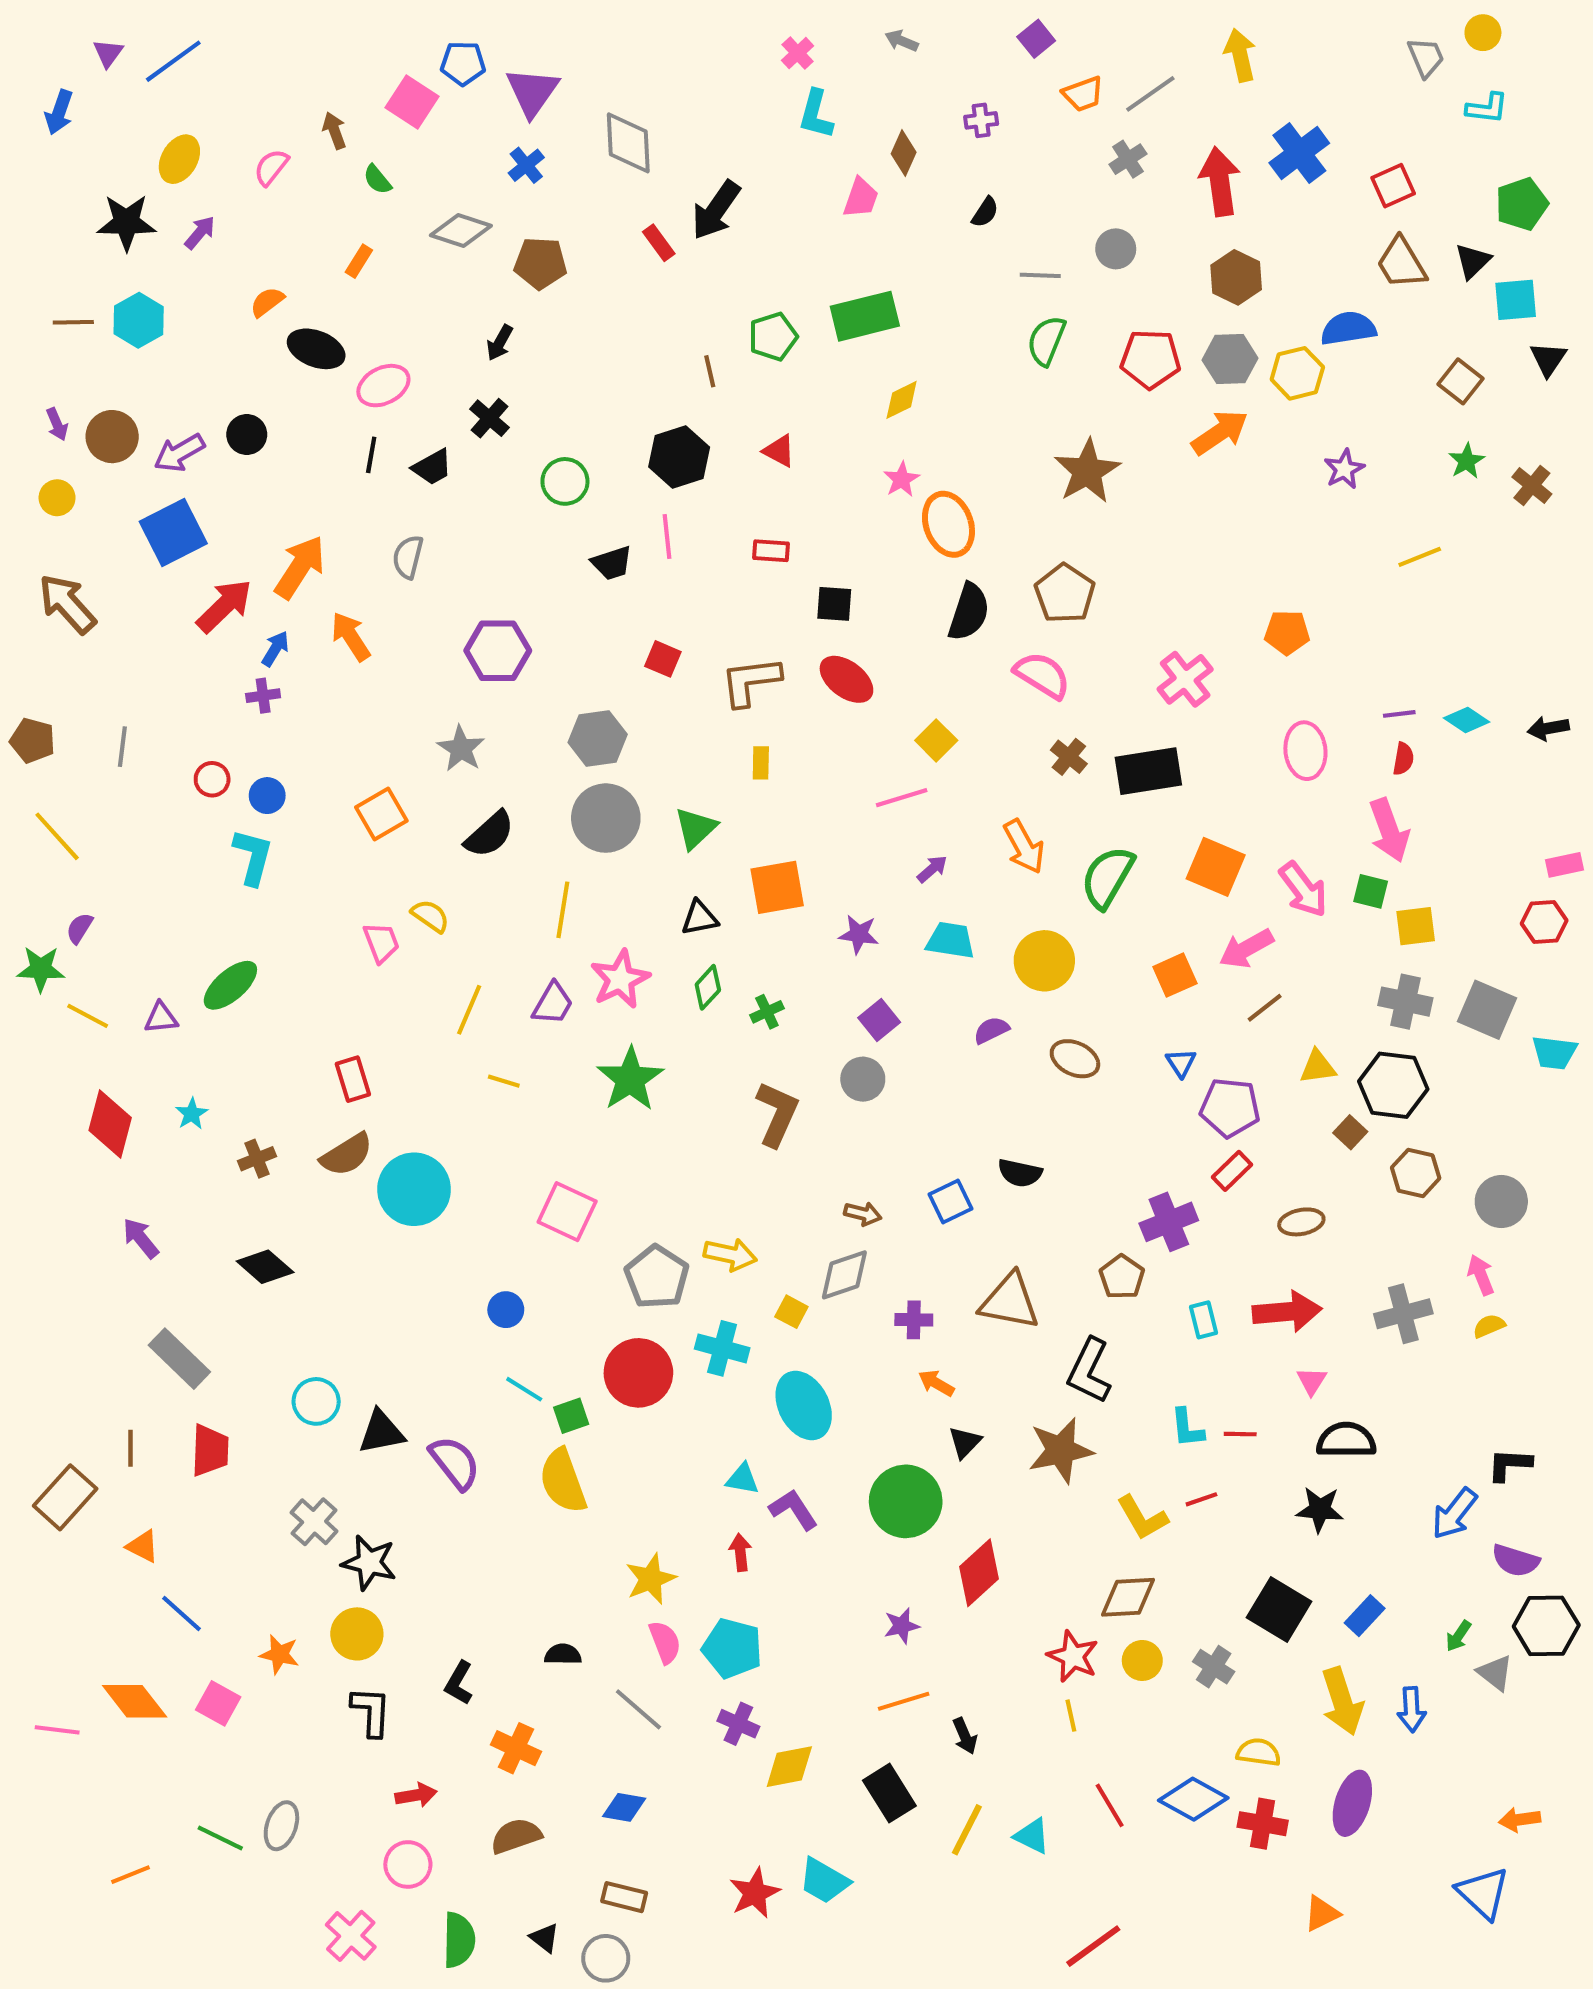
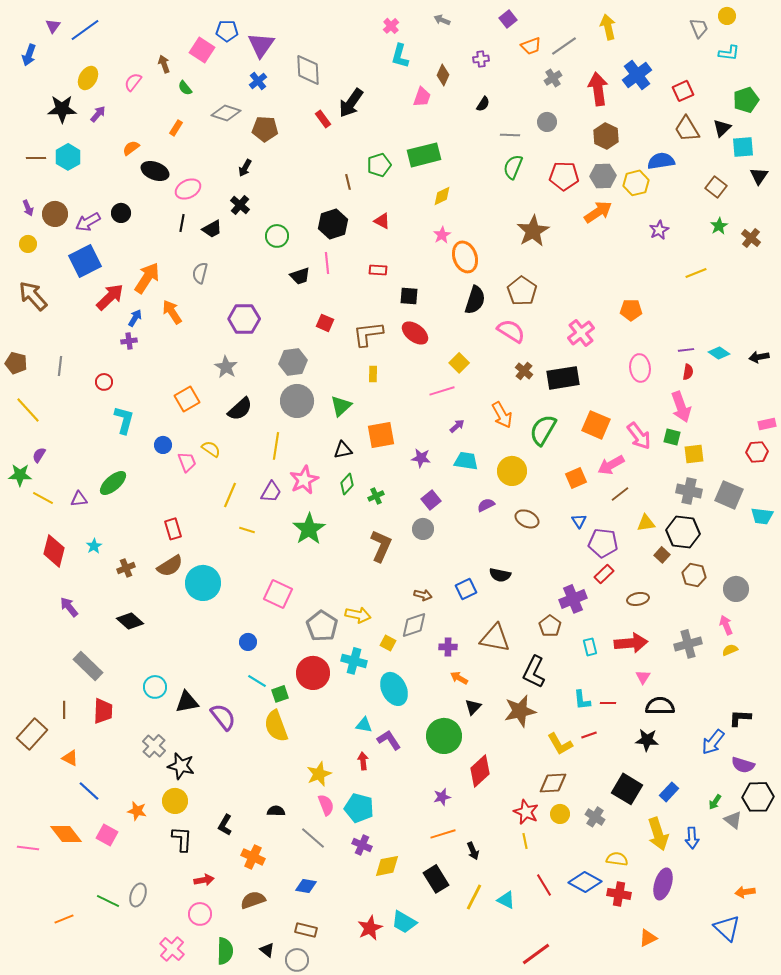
blue circle: (267, 796) -> (163, 445), moved

